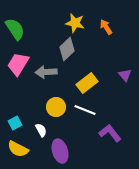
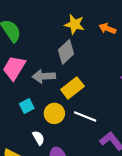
orange arrow: (106, 27) -> (107, 29), turned -35
yellow rectangle: (87, 83) -> (72, 88), moved
cyan square: (15, 123) -> (27, 106), moved

